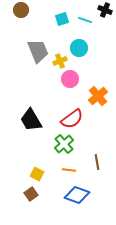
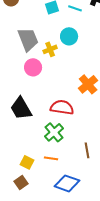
pink circle: (70, 79) -> (33, 67), moved
red semicircle: (72, 119) -> (62, 107), turned -135
orange line: (69, 170) -> (51, 158), moved

